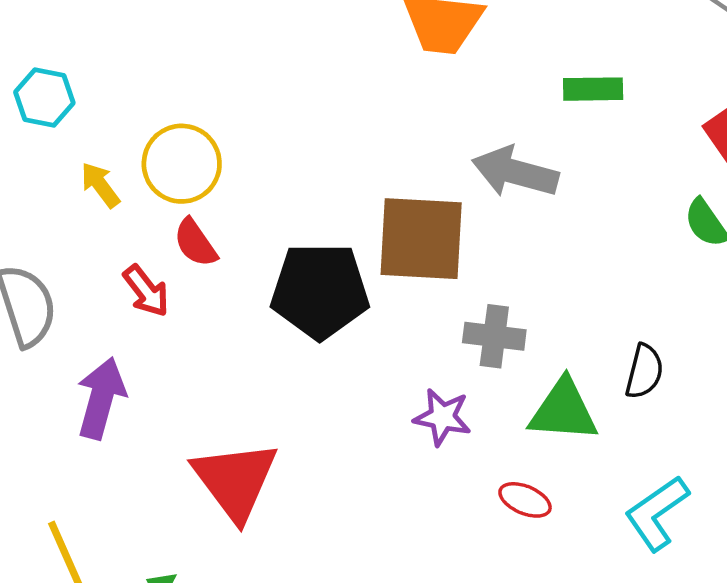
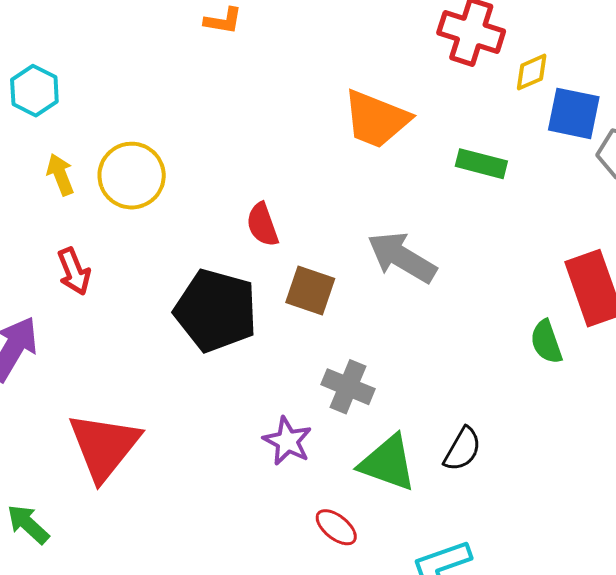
green rectangle: (593, 89) -> (481, 164), moved
brown square: (421, 239) -> (310, 291), size x0.6
red semicircle: (195, 243) -> (262, 225), moved

